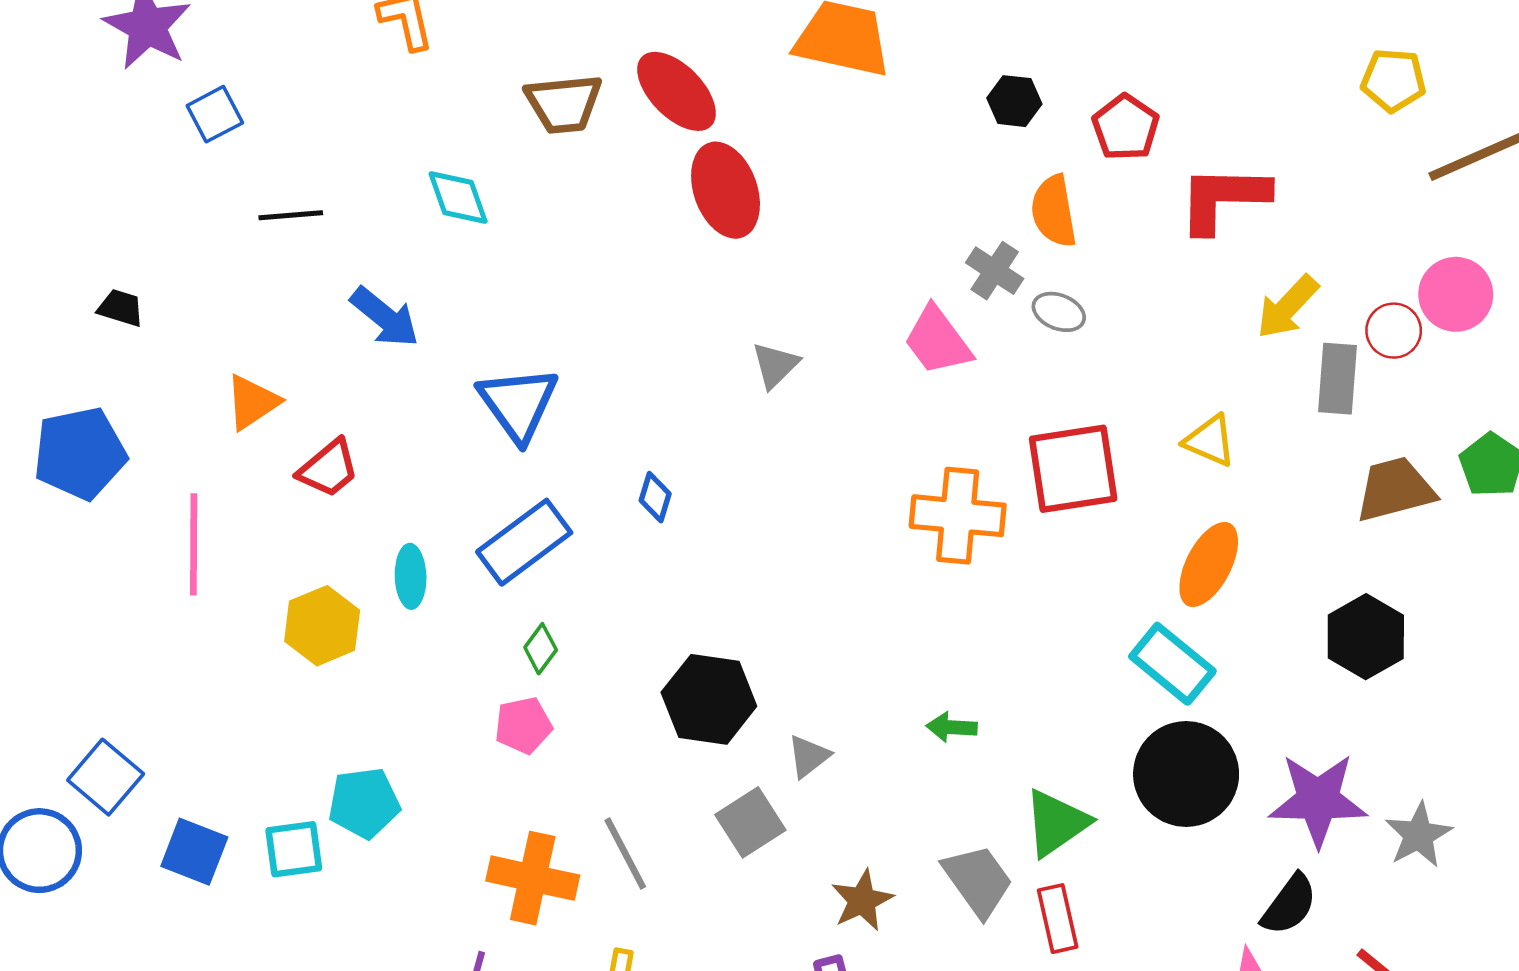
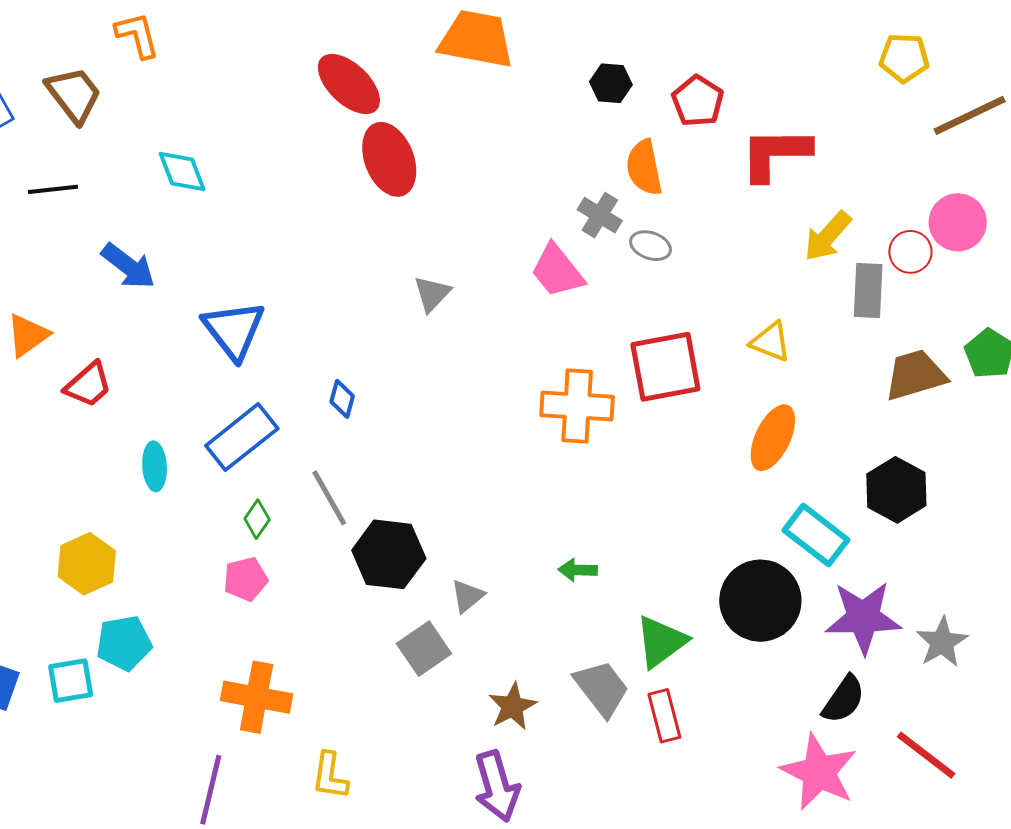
brown trapezoid: (564, 104) -> (74, 95), moved, turned -120
yellow hexagon: (322, 626) -> (87, 564), moved
cyan rectangle: (1172, 664) -> (816, 535), moved
gray line: (625, 853) -> (329, 498), moved

